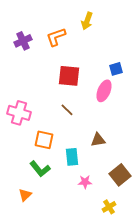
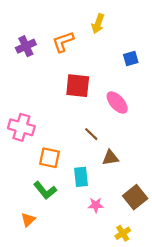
blue square: (116, 69) -> (131, 59), moved
pink ellipse: (104, 91) -> (117, 103), turned -65
brown line: (67, 110) -> (91, 134), moved

